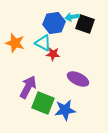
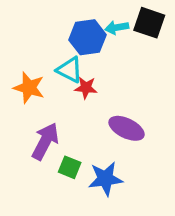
black square: (85, 24) -> (149, 23), moved
orange star: (15, 43) -> (29, 88), moved
green square: (43, 103) -> (70, 167), size x0.6

